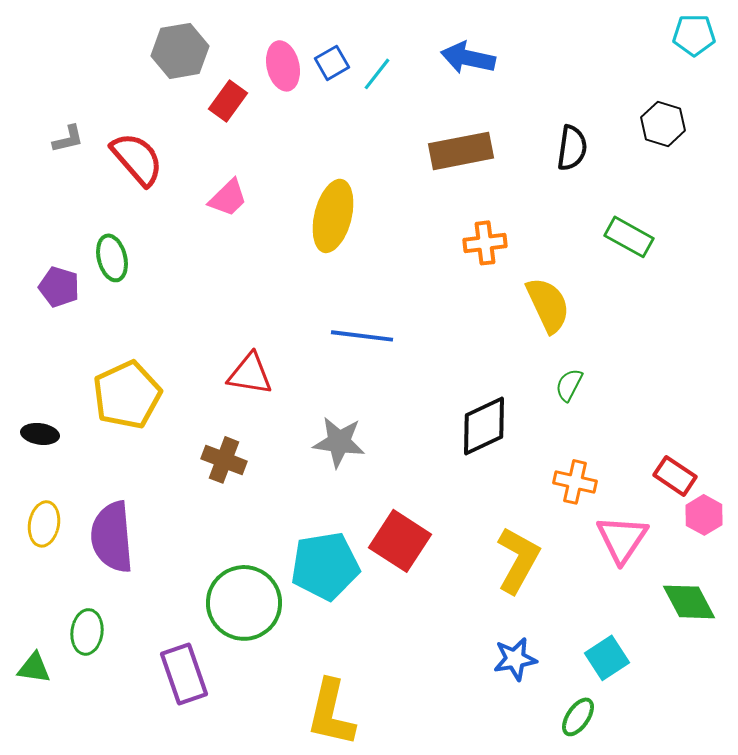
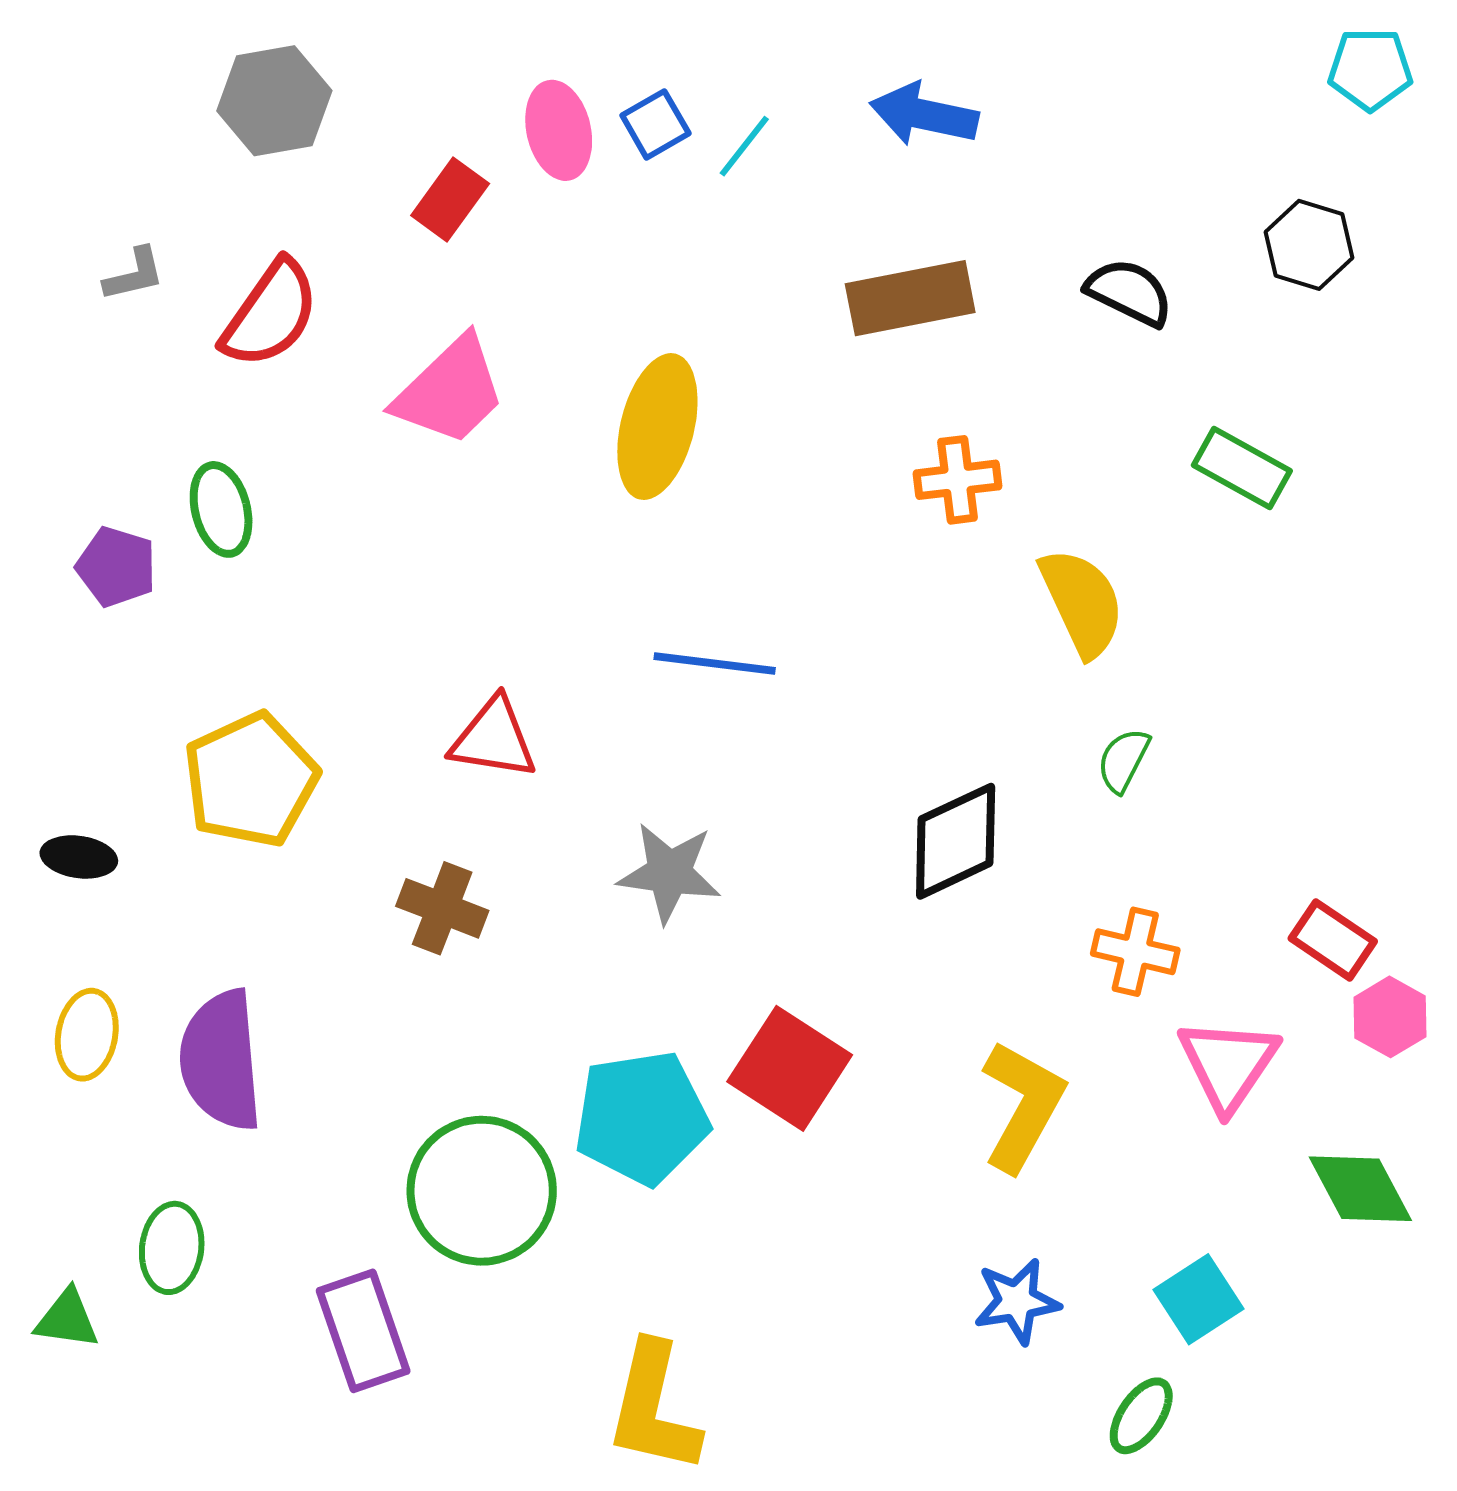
gray hexagon: (180, 51) -> (274, 101), moved
black semicircle: (572, 148) -> (1129, 292), turned -72
red semicircle: (137, 159) -> (270, 314), turned 76
pink trapezoid: (228, 198) -> (450, 391), size x1.5

